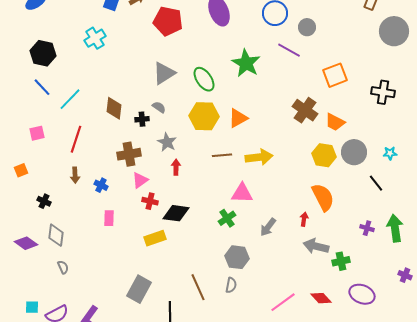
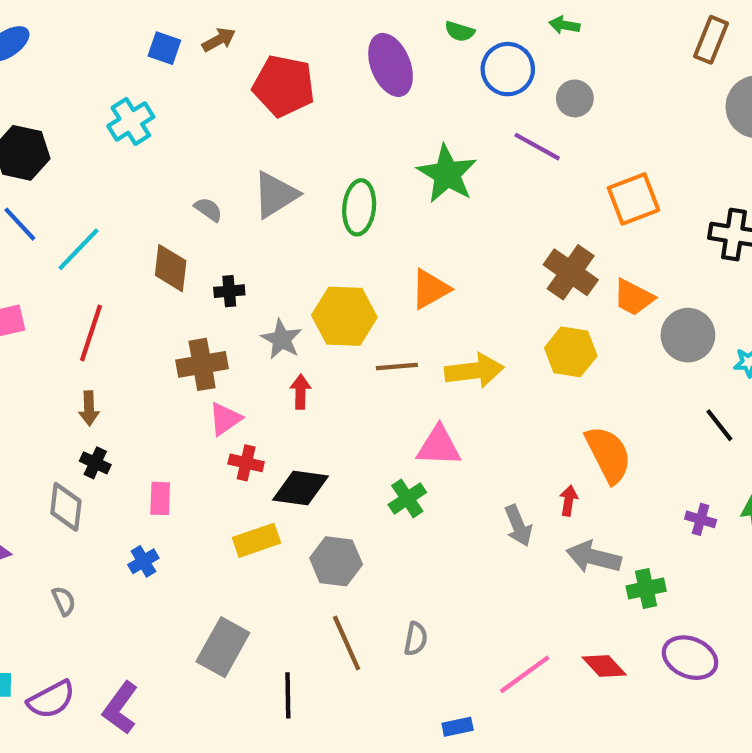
green ellipse: (204, 79) -> (359, 207), turned 40
gray semicircle: (159, 107) -> (208, 209), moved
yellow hexagon: (204, 116) -> (344, 316), moved
gray circle: (354, 152) -> (688, 335), moved
yellow hexagon: (324, 155) -> (571, 352), moved
blue cross: (101, 185) -> (143, 561), moved, turned 32
black cross: (44, 201) -> (95, 463), moved
gray arrow: (268, 227) -> (518, 526), moved, turned -60
gray diamond: (56, 235) -> (66, 507), moved
gray hexagon: (237, 257) -> (336, 561), moved

